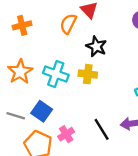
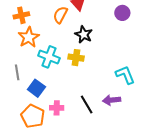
orange star: (20, 72) -> (29, 37), moved
gray line: (16, 116) -> (17, 72), moved, turned 63
pink cross: (66, 134) -> (57, 108), turned 32

